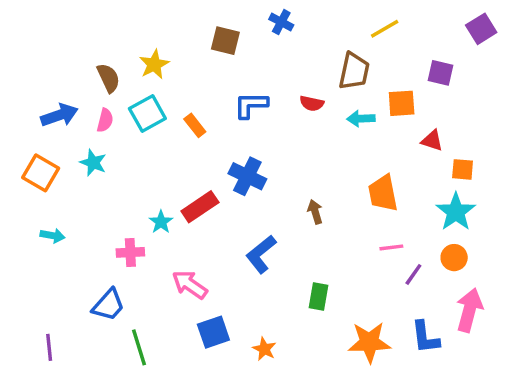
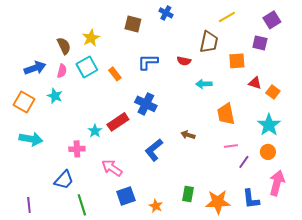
purple square: (481, 29) -> (272, 20), moved
cyan arrow: (361, 119) -> (204, 84), moved
orange square: (463, 169) -> (273, 92), moved, turned 32
brown arrow: (315, 212) -> (188, 135), moved, turned -56
cyan arrow: (53, 236) -> (31, 139), size x1.6
green rectangle: (319, 297) -> (188, 194), moved

